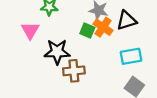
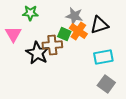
black star: (57, 52) -> (37, 53), turned 30
brown cross: (74, 71) -> (52, 45), moved

